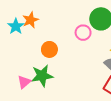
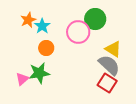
cyan star: (16, 26) -> (42, 26), moved
pink circle: (83, 33) -> (78, 32), size x1.5

